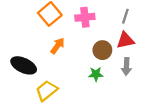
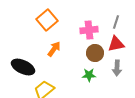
pink cross: (85, 17) -> (89, 30), moved

